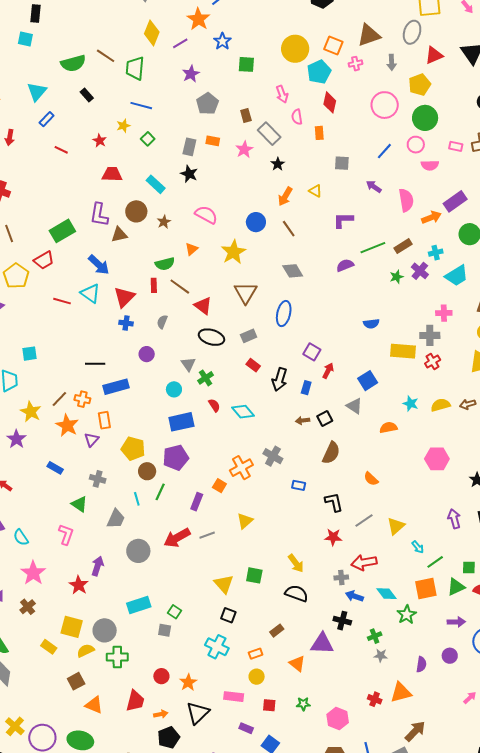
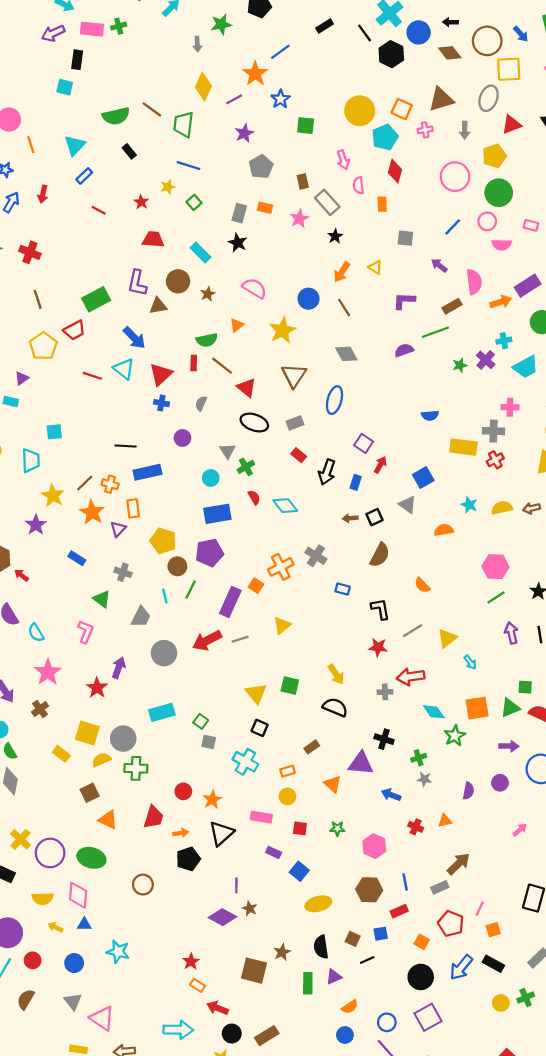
brown rectangle: (403, 246) -> (452, 306), moved
purple rectangle: (197, 502) -> (230, 602), size x1.5
green line: (435, 562) -> (496, 597), moved
blue arrow: (354, 596) -> (391, 795), moved
gray square: (165, 630) -> (209, 742), moved
orange triangle: (401, 692) -> (445, 821), size x0.6

